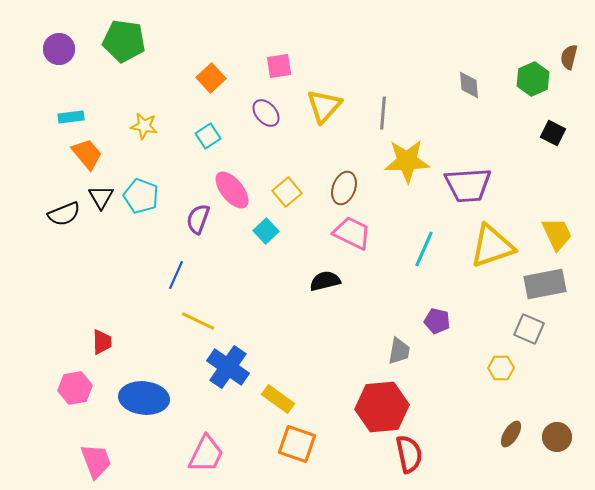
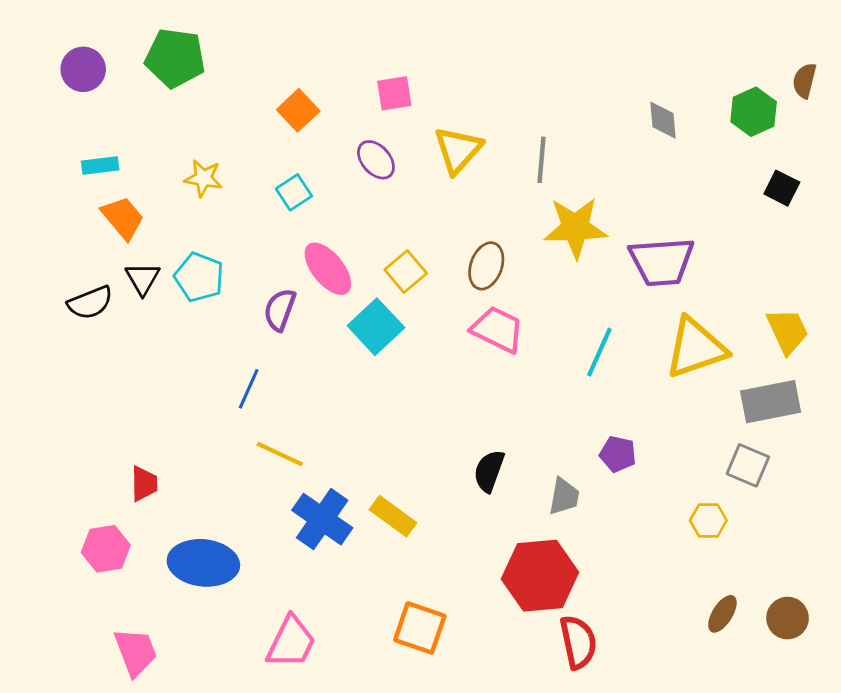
cyan square: (266, 231) -> (376, 327), size x1.5
black semicircle: (325, 281) -> (489, 471), moved, turned -56
yellow rectangle: (278, 399) -> (393, 516), moved

